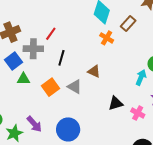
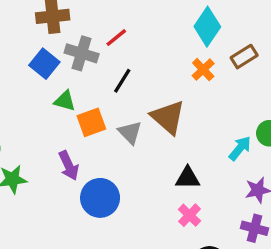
blue square: (13, 61) -> (44, 64), turned -30
brown triangle: (94, 71) -> (168, 117), size x1.6
green triangle: (23, 79) -> (65, 101), moved
pink cross: (138, 113) -> (190, 215), moved
purple arrow: (34, 124) -> (69, 166), moved

